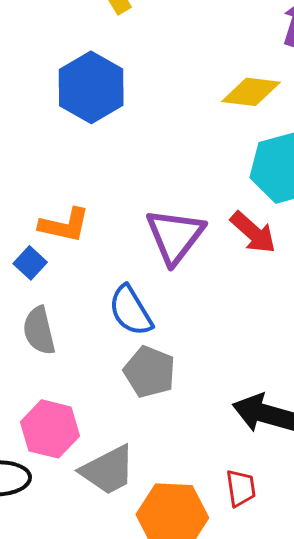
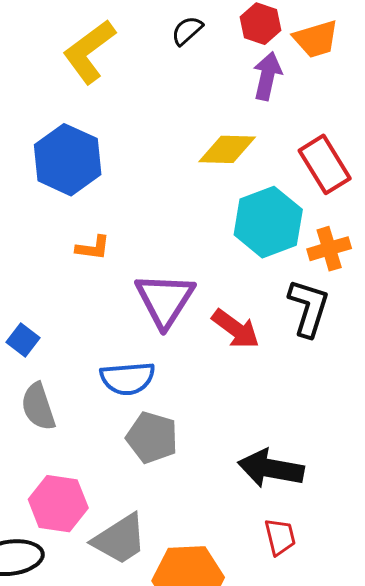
orange L-shape: (64, 225) -> (93, 248), moved, size x0.7
red arrow: (253, 232) -> (236, 329), moved
blue semicircle: (131, 311) -> (127, 378), turned -58
red trapezoid: (241, 488) -> (280, 537), moved

